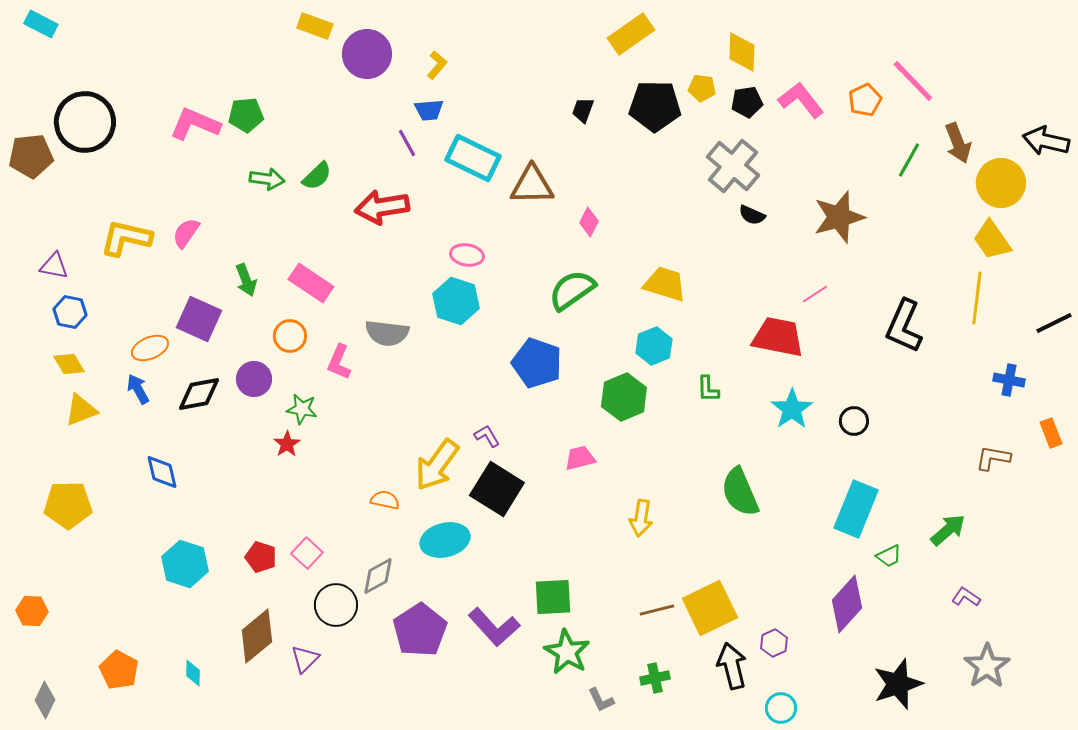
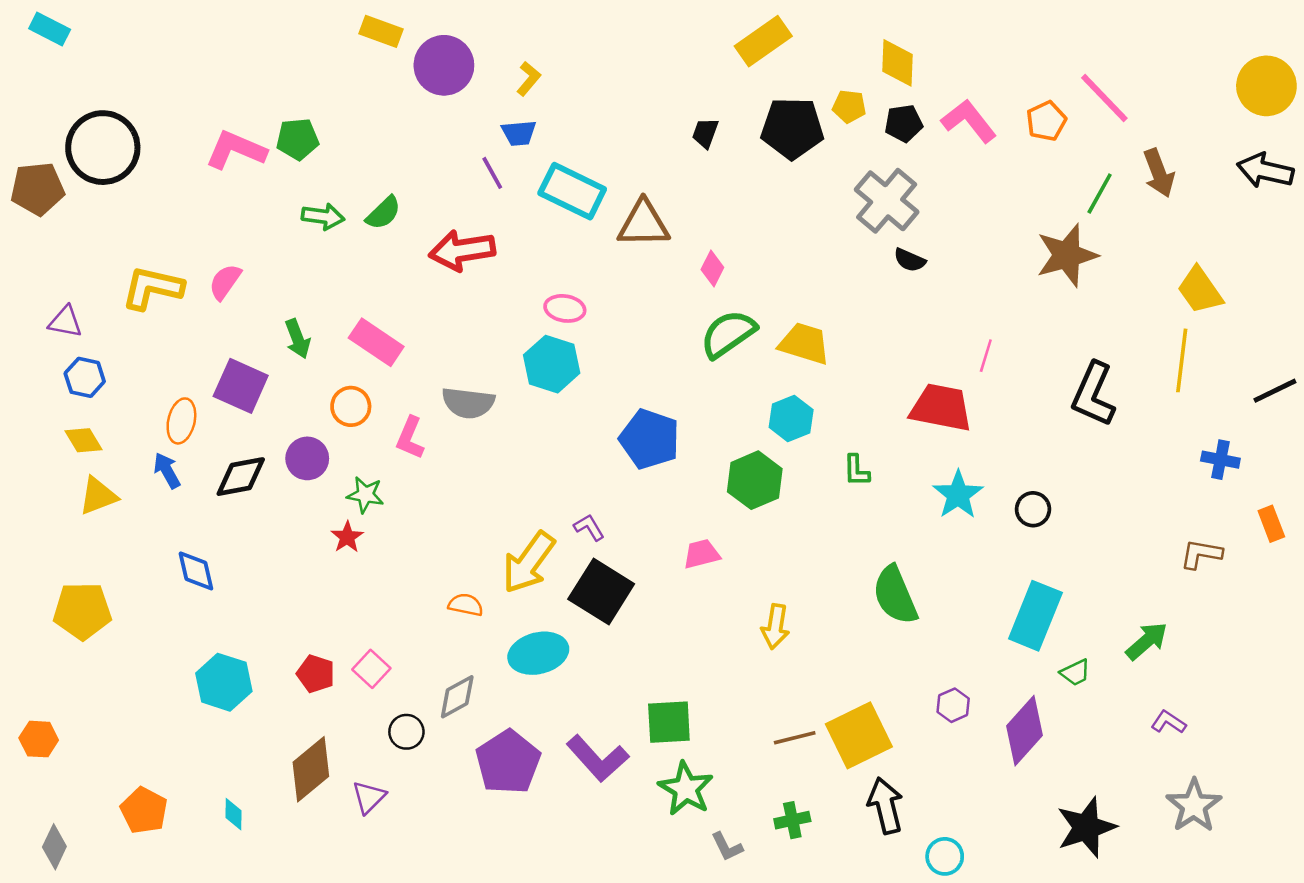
yellow circle: (1001, 183) -> (1266, 86), moved
brown star: (839, 217) -> (1067, 255), moved
green semicircle: (572, 290) -> (728, 334), moved
pink line: (815, 294) -> (986, 356), turned -40
orange ellipse: (150, 348) -> (181, 421), turned -54
black circle: (336, 605) -> (406, 732), size x0.7
purple hexagon: (774, 643) -> (953, 705), moved

